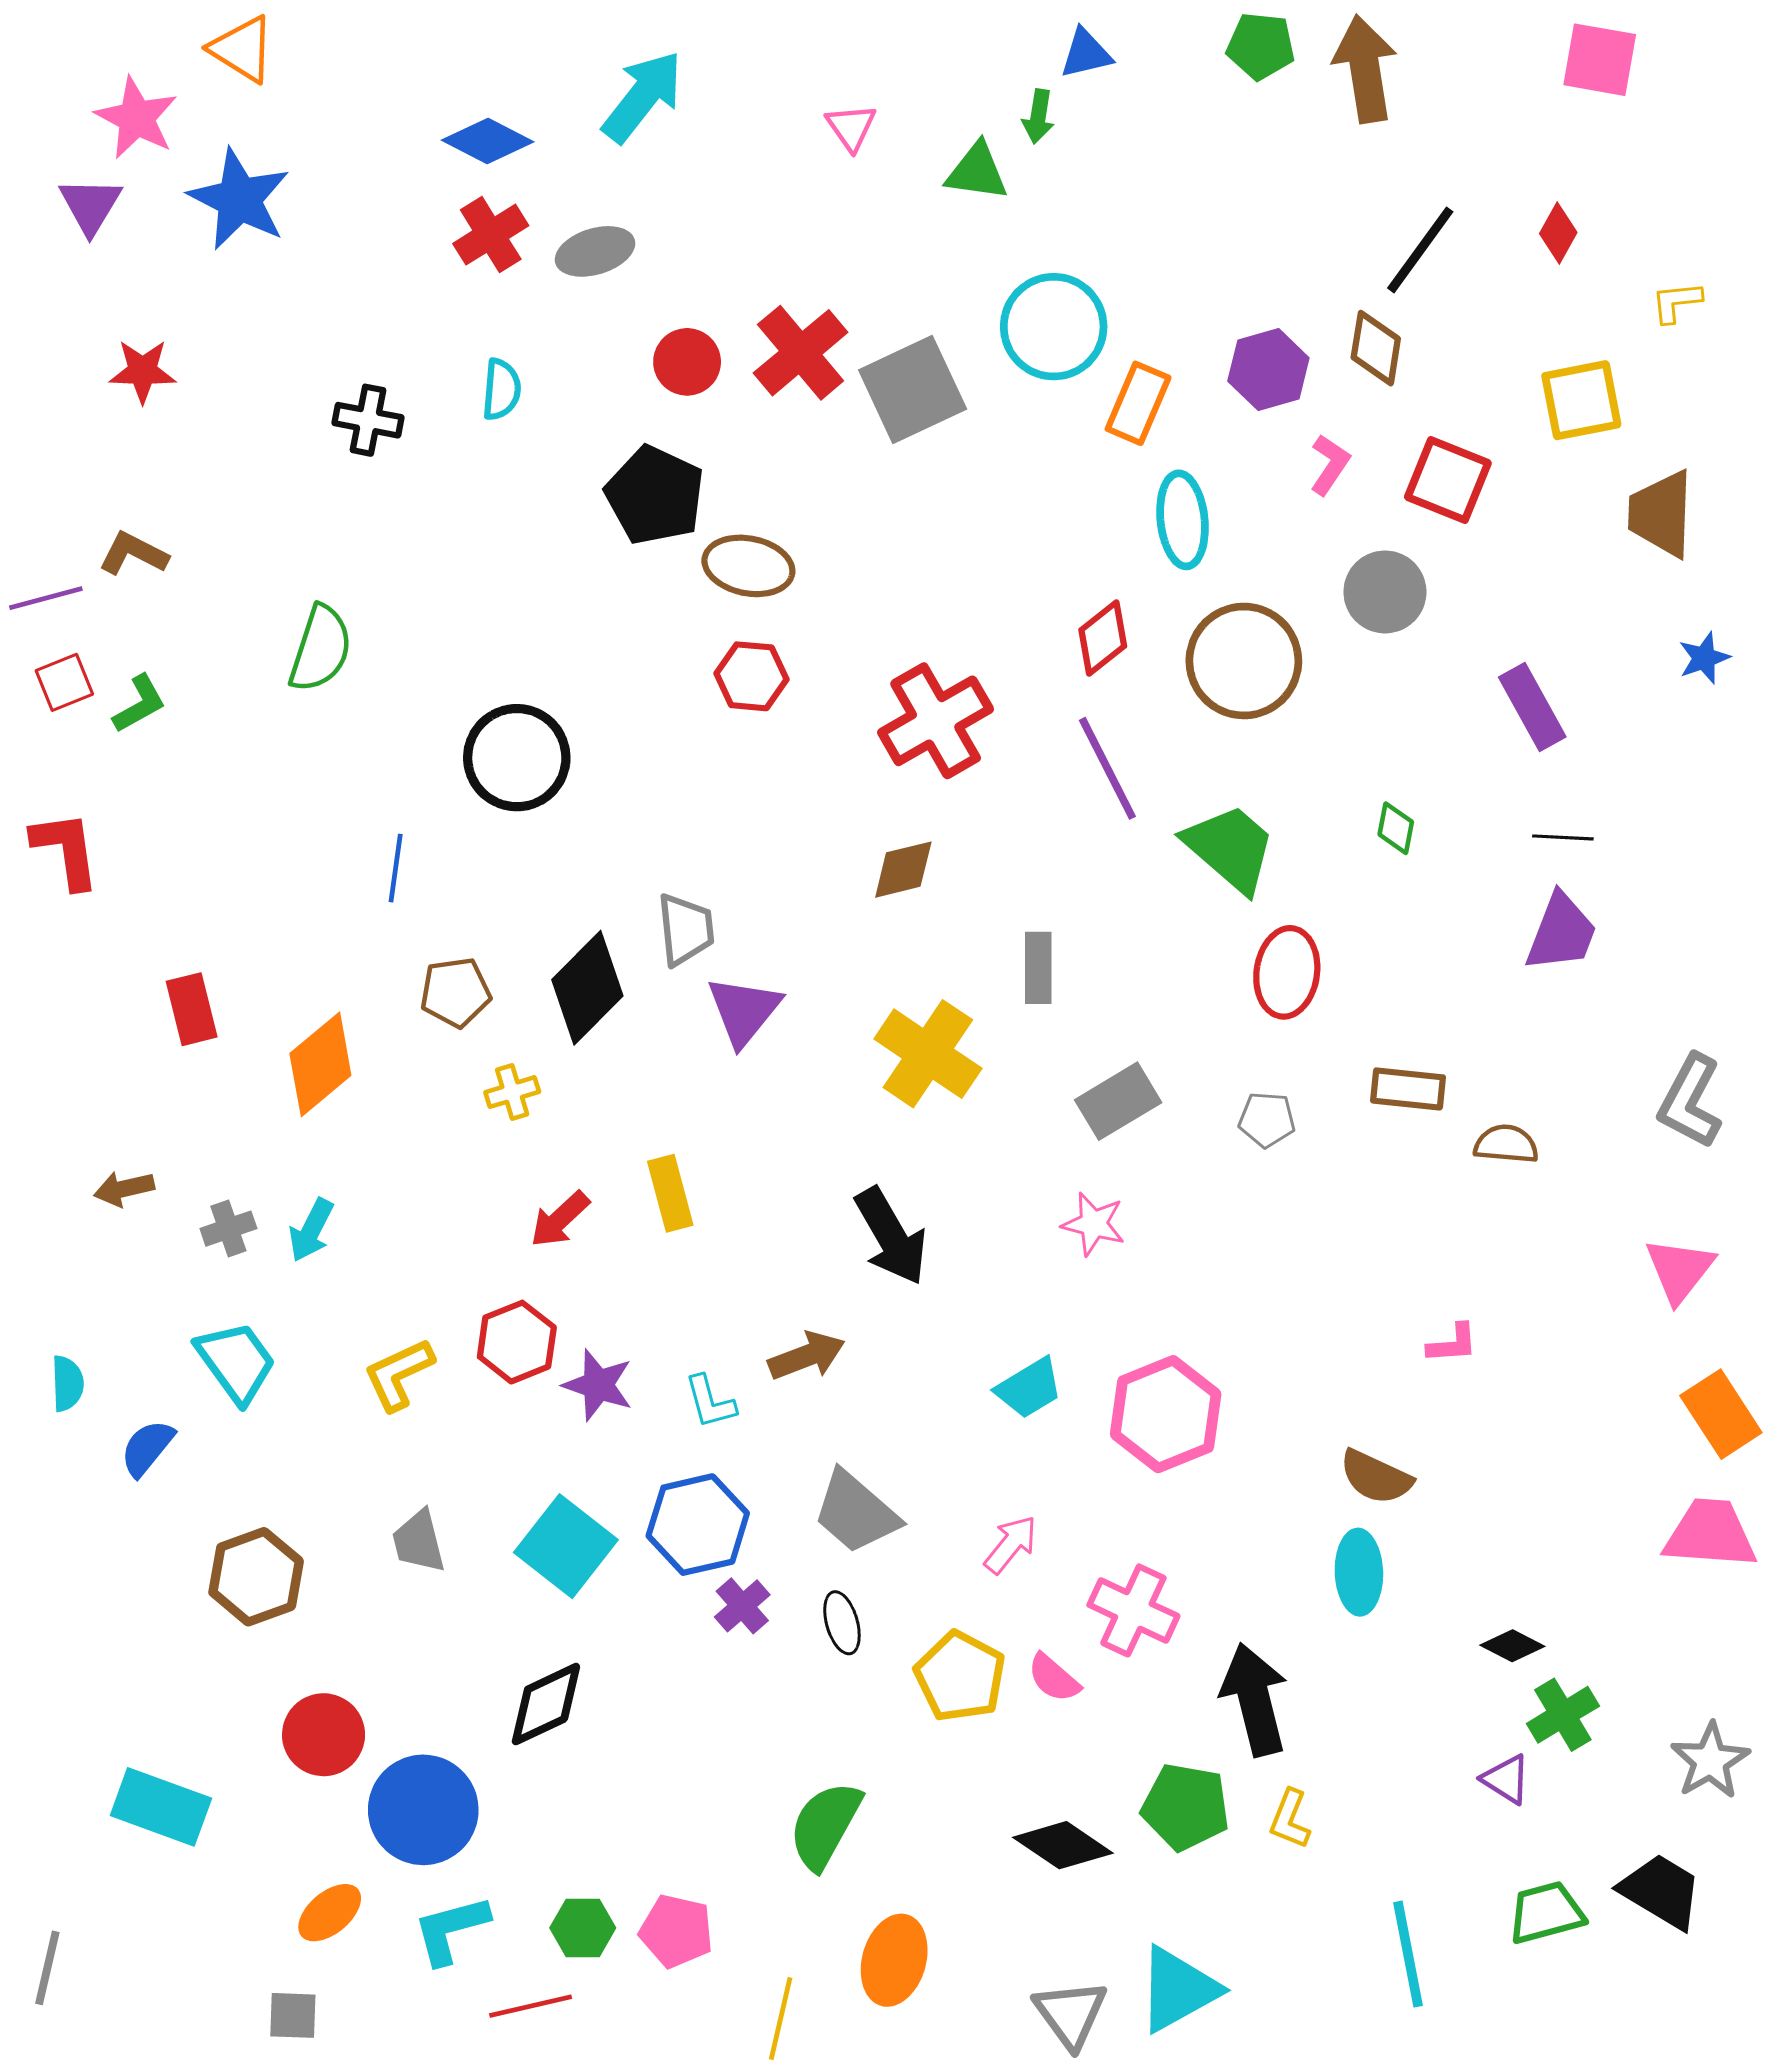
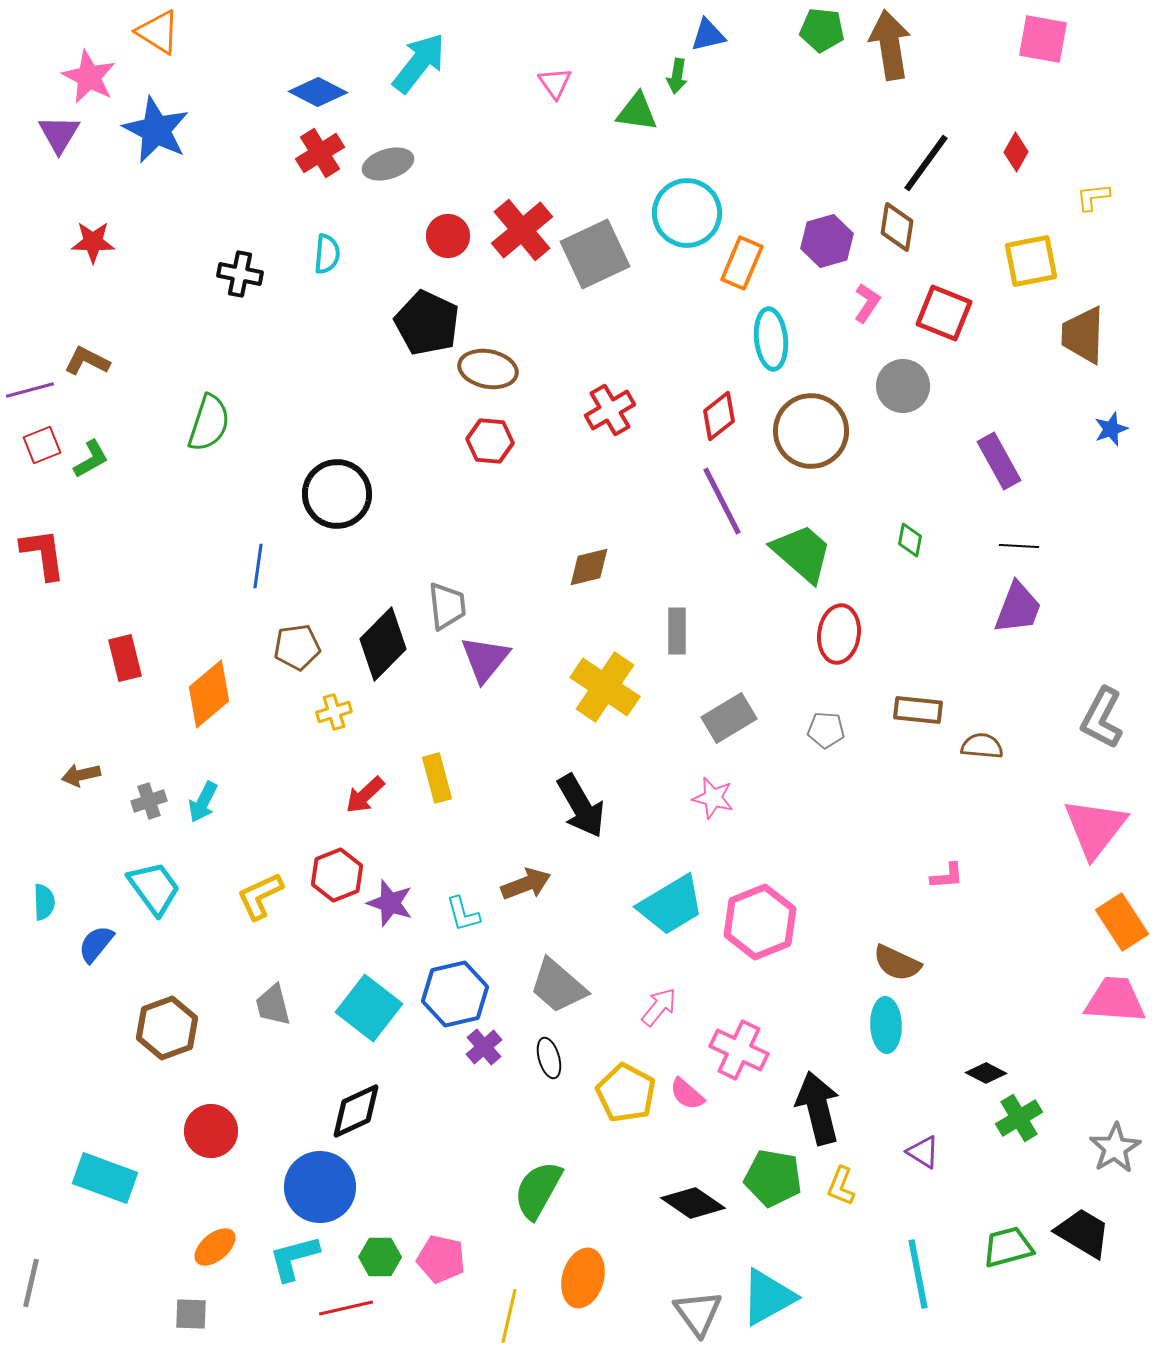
red cross: (936, 721) -> (610, 410), moved, size x0.7
pink triangle: (1679, 1270) -> (1095, 828), size x1.4
cyan trapezoid: (1029, 1388) -> (671, 905), size x1.5
purple triangle: (1506, 1779) -> (923, 1152), moved
blue circle: (423, 1810) -> (320, 1187), moved

